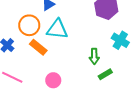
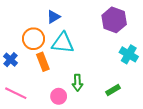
orange rectangle: (38, 47) -> (43, 62), turned 30
green arrow: (94, 56) -> (77, 83), moved

